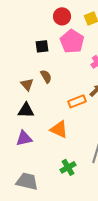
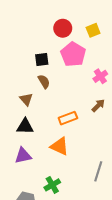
brown semicircle: (46, 76) -> (44, 81), moved
orange rectangle: (77, 101) -> (68, 118), moved
green cross: (68, 167) -> (52, 185), moved

